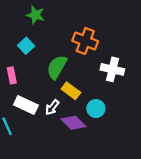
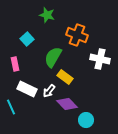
green star: (35, 15) -> (47, 15), moved
cyan circle: (96, 109) -> (86, 120), moved

